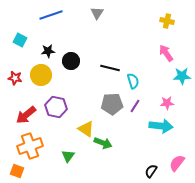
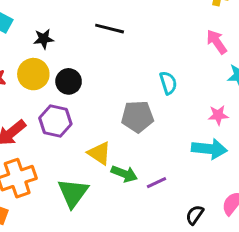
black circle: (71, 61) -> (69, 81), moved
black line: (110, 68) -> (110, 29), moved
purple line: (135, 106) -> (157, 183), moved, turned 32
green triangle: (68, 156) -> (73, 193), size x1.6

